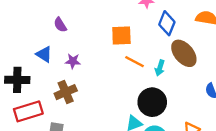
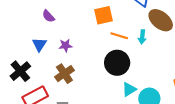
blue triangle: (44, 54) -> (39, 44), turned 42
black cross: (17, 80) -> (20, 71), turned -30
black circle: (152, 102) -> (117, 63), moved

